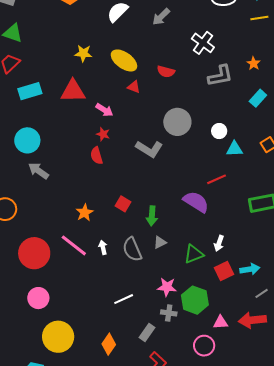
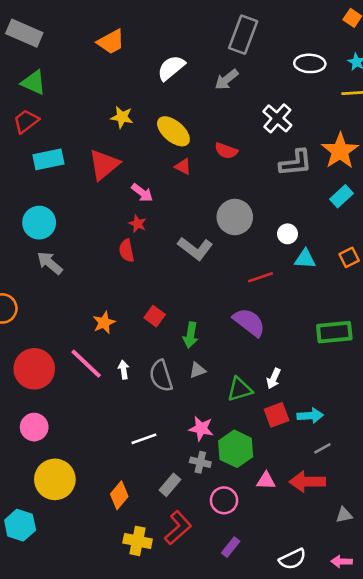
orange star: (254, 63) -> (340, 151), size x2.0
red triangle: (73, 91) -> (104, 165), turned -44
red line: (217, 179) -> (261, 277), moved
pink circle: (204, 346) -> (224, 500), moved

